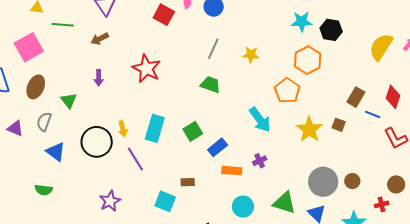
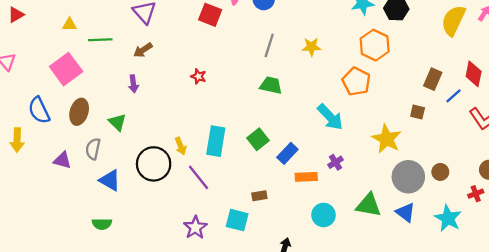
red star: (146, 69) -> (198, 76), size x0.5
purple arrow: (99, 78) -> (133, 84), moved
blue line: (373, 114) -> (453, 96), turned -56
yellow star: (309, 129) -> (387, 139), moved
purple star: (110, 201) -> (195, 227), moved

